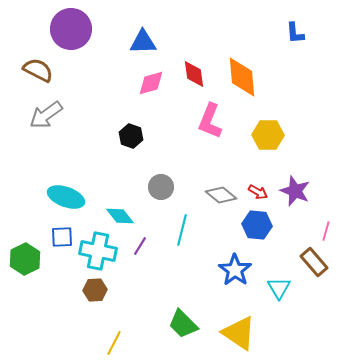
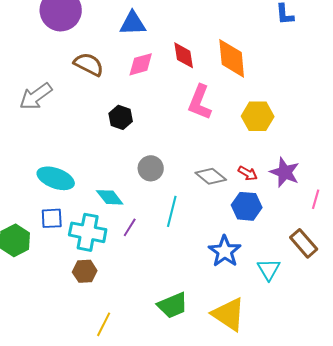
brown semicircle: (38, 70) -> (89, 64), moved
pink line: (326, 231) -> (316, 199), moved
green trapezoid: (183, 324) -> (173, 305), turned -68

